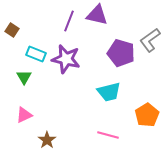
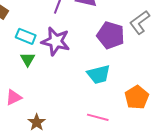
green triangle: (24, 77) -> (28, 59), moved

